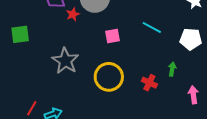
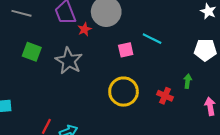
cyan line: (152, 27) -> (152, 39), moved
green square: (20, 34) -> (32, 52), turned 30
gray star: (65, 61) -> (69, 61), moved

